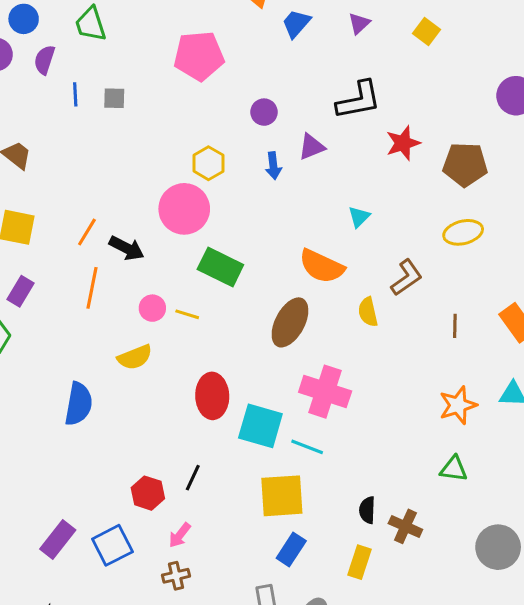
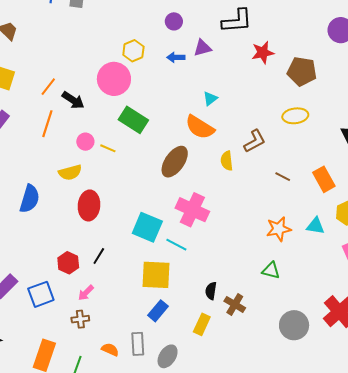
blue arrow: (273, 166) -> (176, 57), turned 90
cyan triangle: (359, 217) -> (210, 99), moved
brown line: (455, 326) -> (283, 177), turned -70
red ellipse: (212, 396) -> (89, 205), moved

